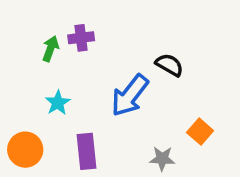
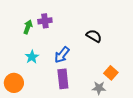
blue arrow: (130, 96) -> (62, 55), moved, size x0.7
purple rectangle: (87, 151) -> (63, 79), moved
gray star: (162, 159) -> (99, 88), moved

